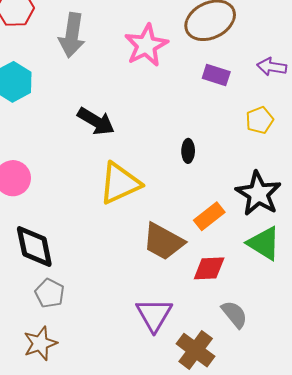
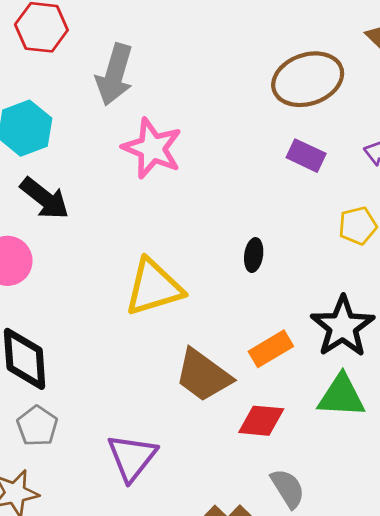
pink star: (146, 45) -> (152, 148), moved, turned -30
black arrow: (96, 121) -> (45, 198), moved
green triangle: (264, 243) -> (341, 396), turned -36
purple triangle: (154, 315) -> (132, 457), moved

